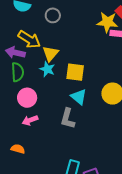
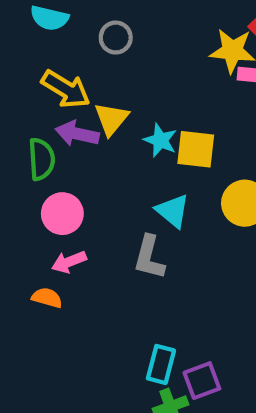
purple arrow: (15, 53) -> (77, 134), moved
cyan star: (47, 69) -> (160, 140), moved
yellow square: (75, 72) -> (196, 149), moved
orange semicircle: (18, 149) -> (47, 298), moved

